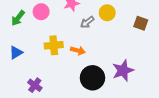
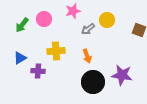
orange arrow: (78, 51) -> (87, 56), moved, turned 56
purple star: (123, 70) -> (122, 75), turned 30
purple cross: (35, 85) -> (38, 71), moved, turned -32

